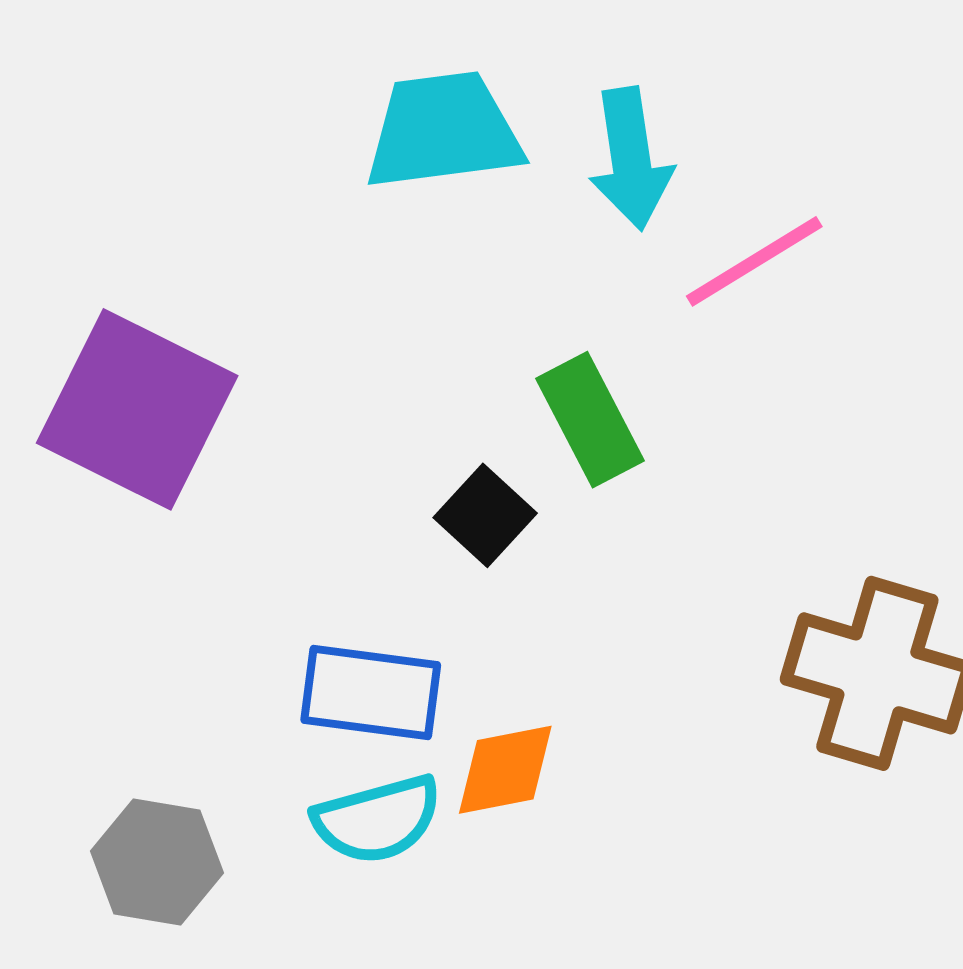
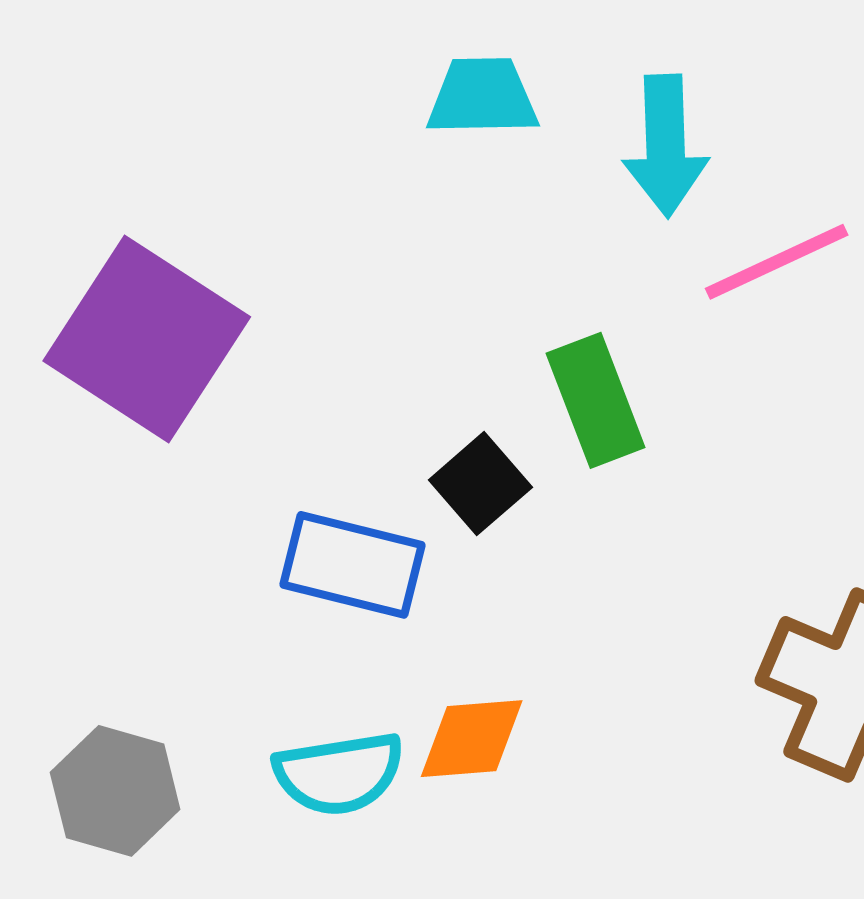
cyan trapezoid: (443, 131) -> (482, 97), size x0.7
blue rectangle: (371, 692) -> (352, 565), moved

